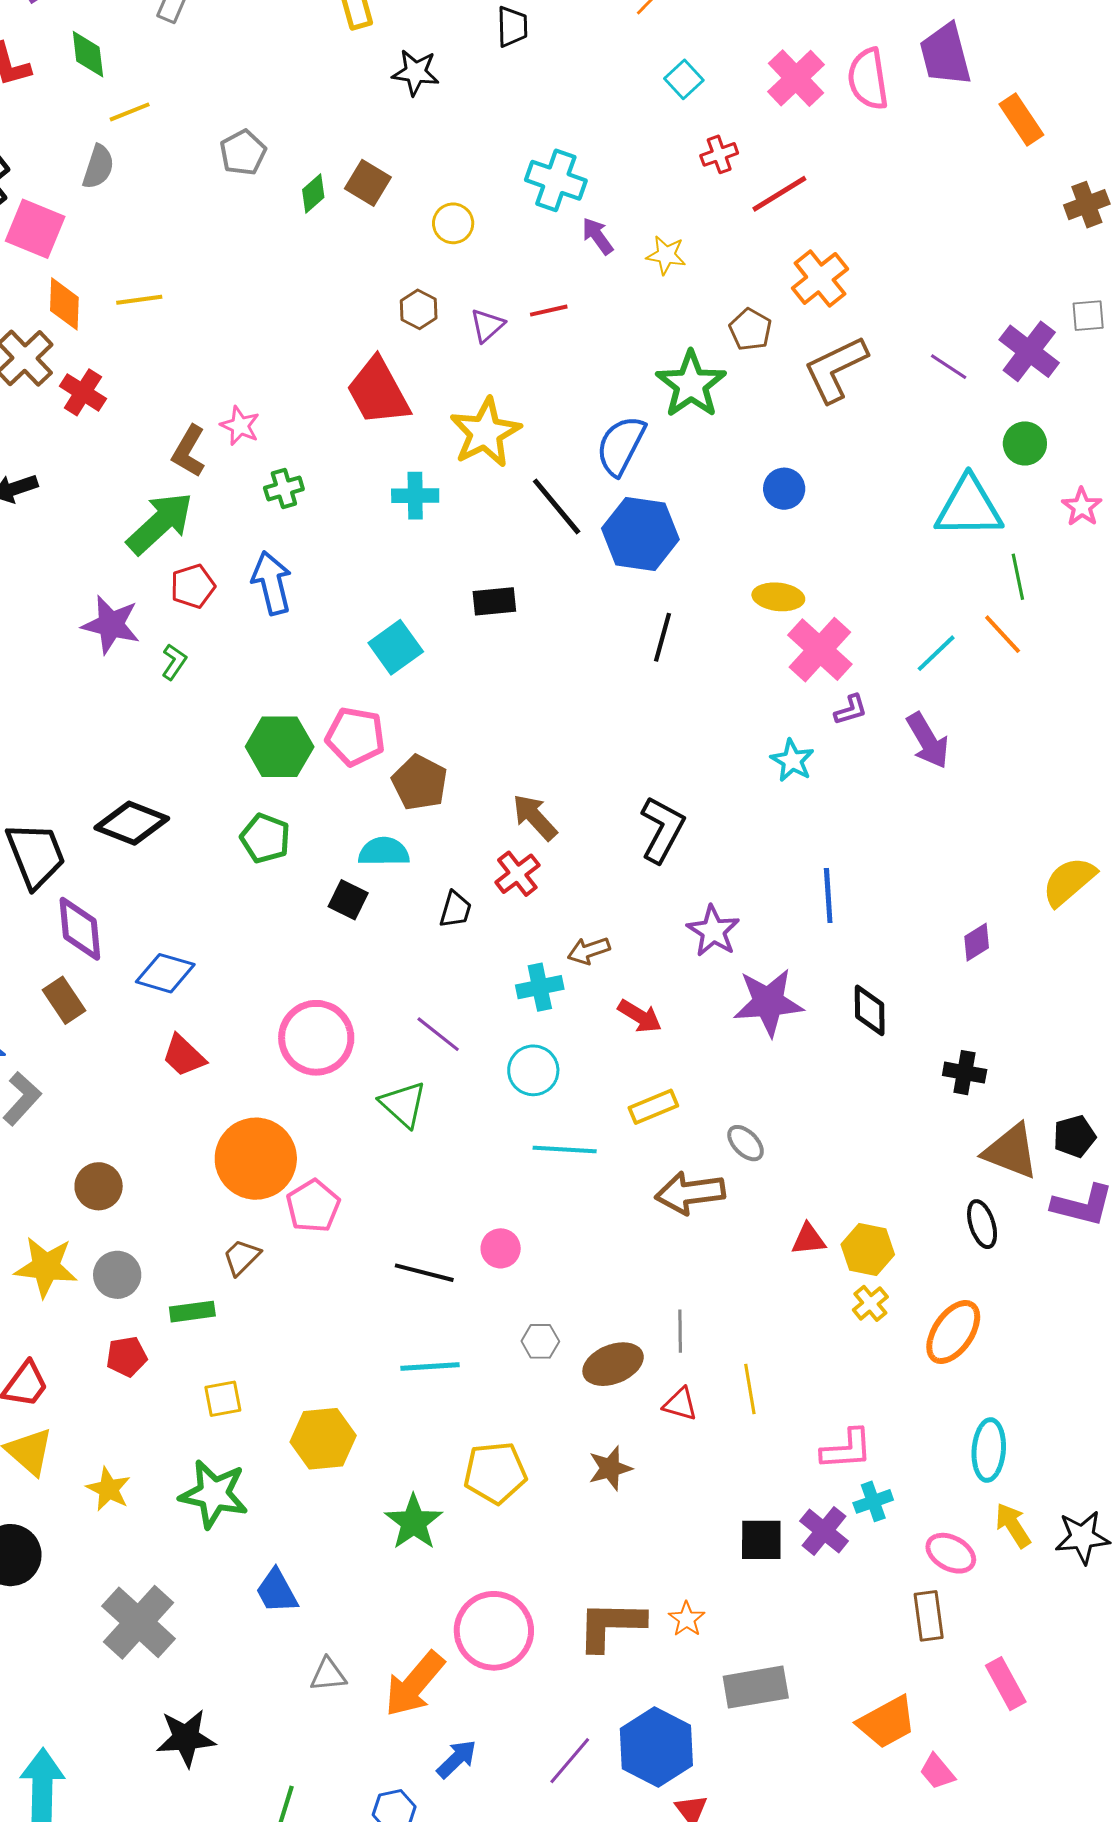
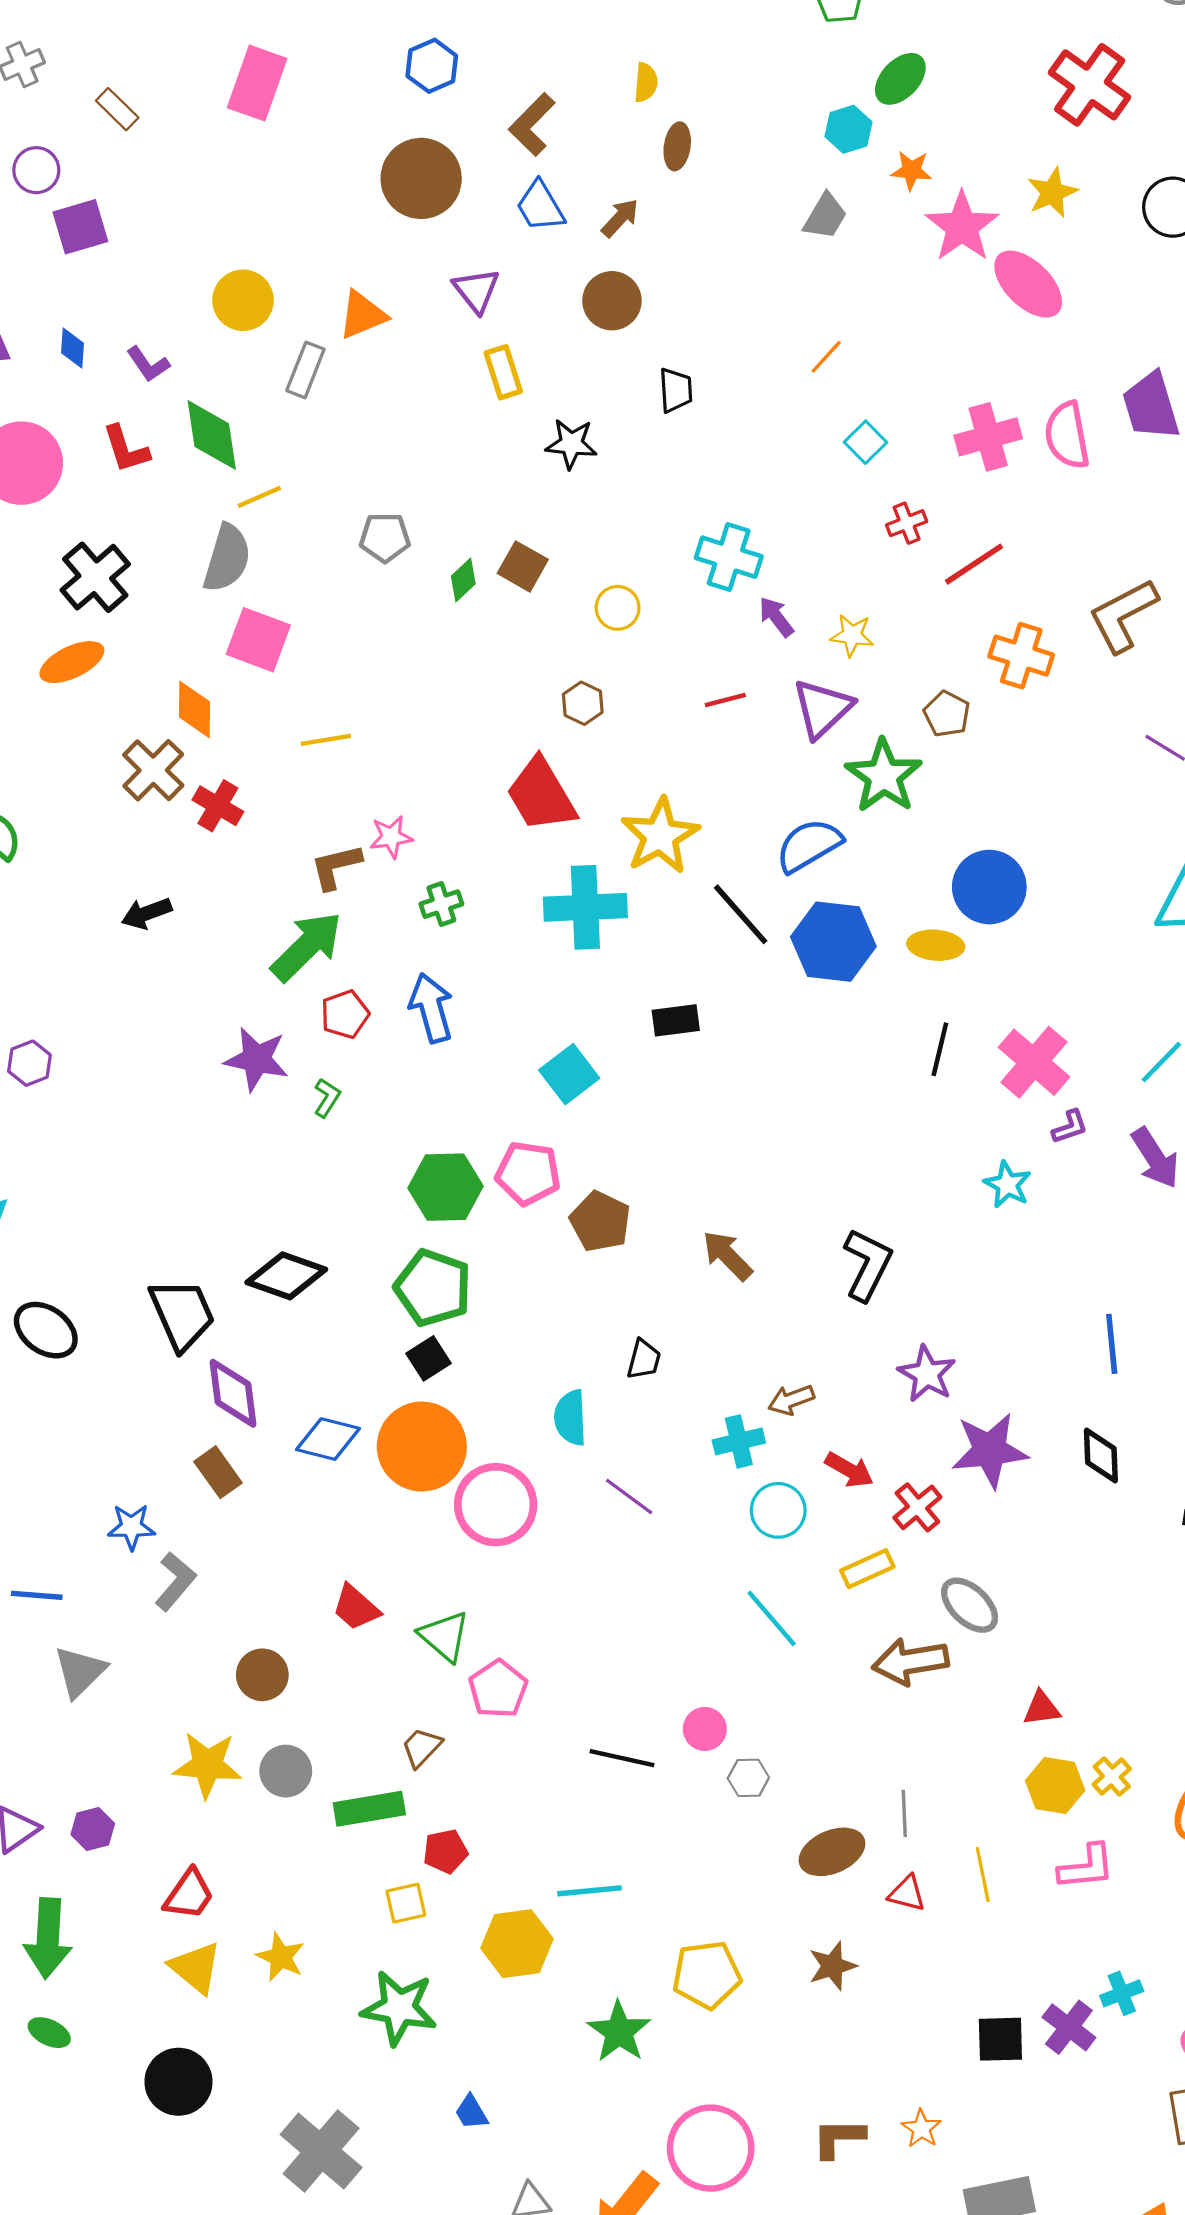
green diamond: (88, 54) -> (212, 435), size x1.4
pink cross: (796, 78) -> (988, 437), turned 30
gray pentagon: (243, 153) -> (385, 538), turned 30
gray semicircle: (98, 167) -> (227, 558), size x1.4
pink square: (35, 229) -> (258, 640), moved
orange cross: (820, 279) -> (1021, 656), turned -32
yellow line: (139, 300) -> (326, 740), moved
purple triangle: (487, 325) -> (822, 708), moved, size x1.6
brown L-shape: (836, 369) -> (1123, 615), moved
pink star: (240, 426) -> (391, 837), turned -30
blue semicircle: (621, 445) -> (809, 845), turned 34
brown L-shape: (189, 451) -> (336, 867), turned 48
blue circle: (784, 489) -> (989, 887), size x1.6
cyan cross: (415, 496) -> (585, 907), size x1.6
yellow ellipse: (778, 597) -> (936, 945), moved
black line: (662, 637) -> (940, 1049), moved
green pentagon: (265, 838) -> (433, 1288), size x1.4
cyan semicircle: (384, 852) -> (570, 1418), moved, turned -90
red cross: (517, 874) -> (917, 1507), moved
blue line: (828, 896) -> (1112, 1344), moved
black square: (348, 900) -> (429, 1358), moved, turned 33
red trapezoid: (184, 1056) -> (356, 1608), moved
cyan circle: (533, 1070) -> (778, 1510), moved
green triangle: (403, 1104) -> (444, 1636), moved
gray ellipse: (746, 1143) -> (970, 1605), size x1.4
cyan line: (565, 1149) -> (772, 1618), turned 48
orange circle: (256, 1159) -> (422, 1447), moved
yellow hexagon: (868, 1250) -> (1055, 1785), moved
green rectangle: (192, 1312) -> (369, 1809), size x1.4
gray hexagon: (540, 1341) -> (748, 1778), moved
red pentagon: (127, 1357) -> (445, 1851), moved
cyan line: (430, 1367) -> (590, 1891), moved
pink L-shape: (847, 1449) -> (1087, 1867), moved
yellow star: (109, 1489) -> (281, 1957), moved
blue trapezoid: (277, 1591) -> (471, 2112), size x0.7
brown L-shape: (611, 1625) -> (839, 2138), size x0.7

